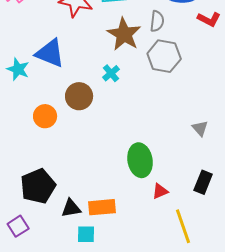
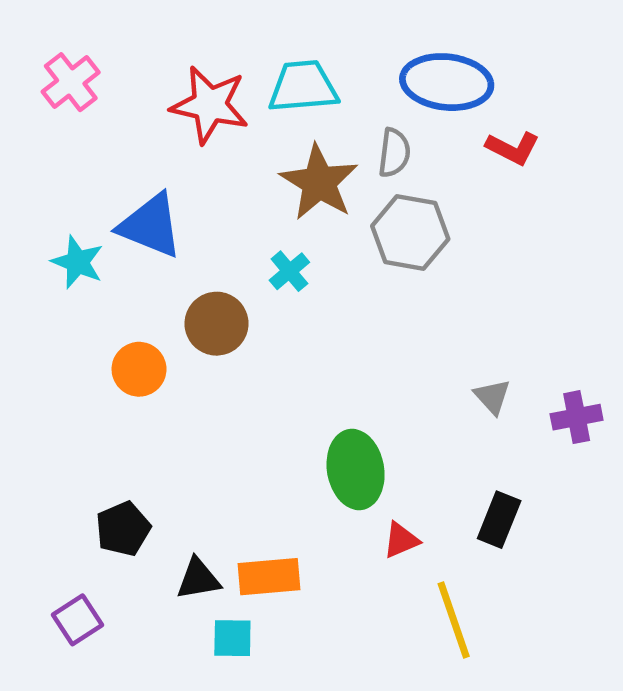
black pentagon: (38, 186) -> (123, 529), size x0.7

